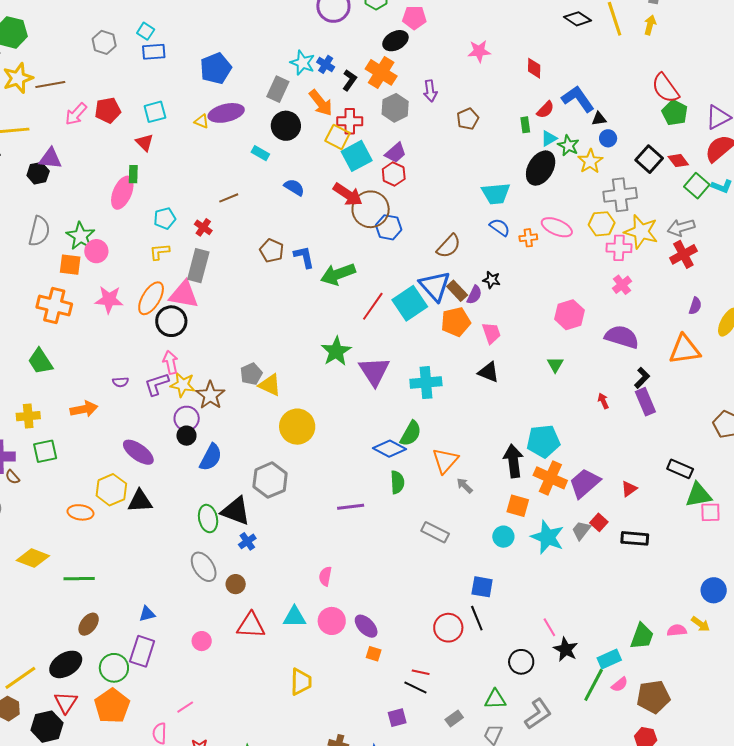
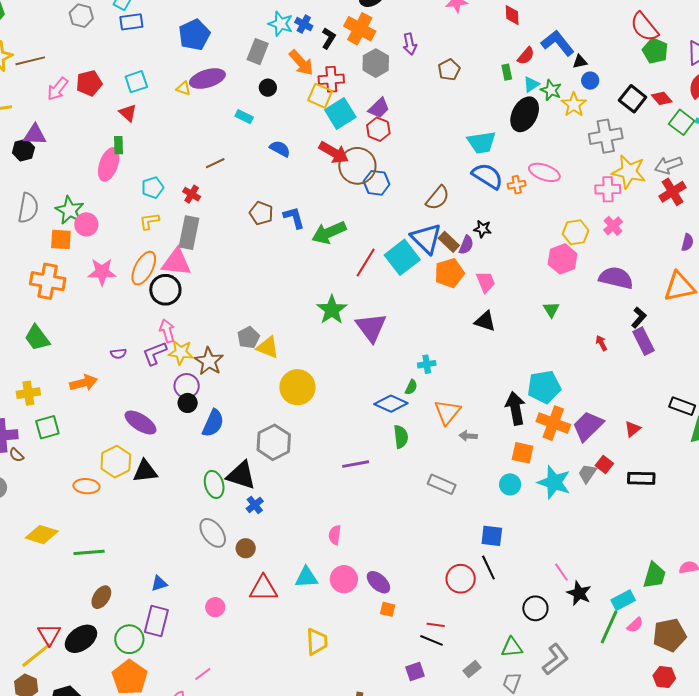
black circle: (286, 126) -> (268, 88), size x0.6
yellow hexagon: (602, 224) -> (576, 232), moved
blue semicircle: (500, 227) -> (487, 176), size x1.5
cyan cross: (426, 383) -> (427, 364), moved, size x0.6
green semicircle: (411, 433) -> (411, 387), size x0.6
gray arrow: (465, 486) -> (468, 436), turned -36
red triangle: (66, 702) -> (49, 634), moved

